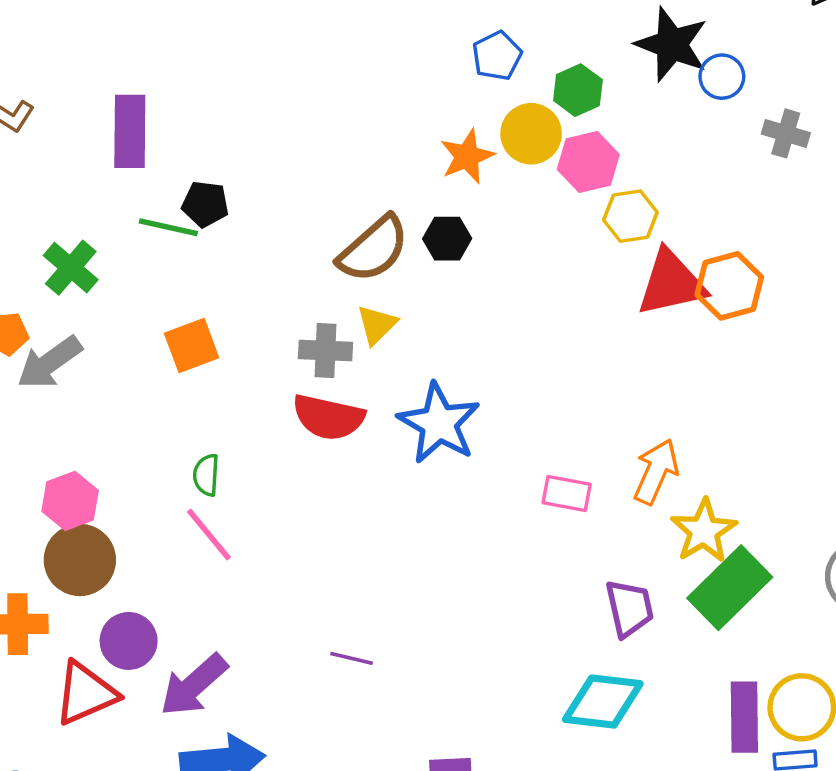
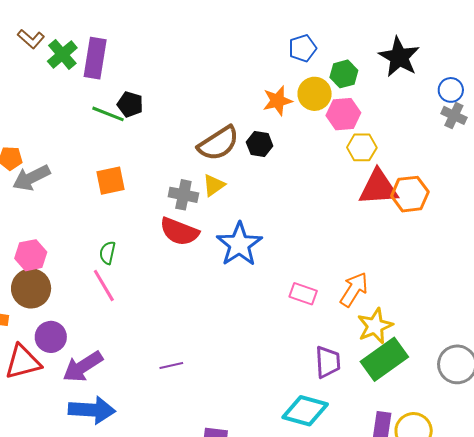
blue circle: (722, 77) -> (451, 90), moved
green cross: (71, 268) -> (62, 54), moved
purple line: (352, 658) -> (171, 366), turned -35

